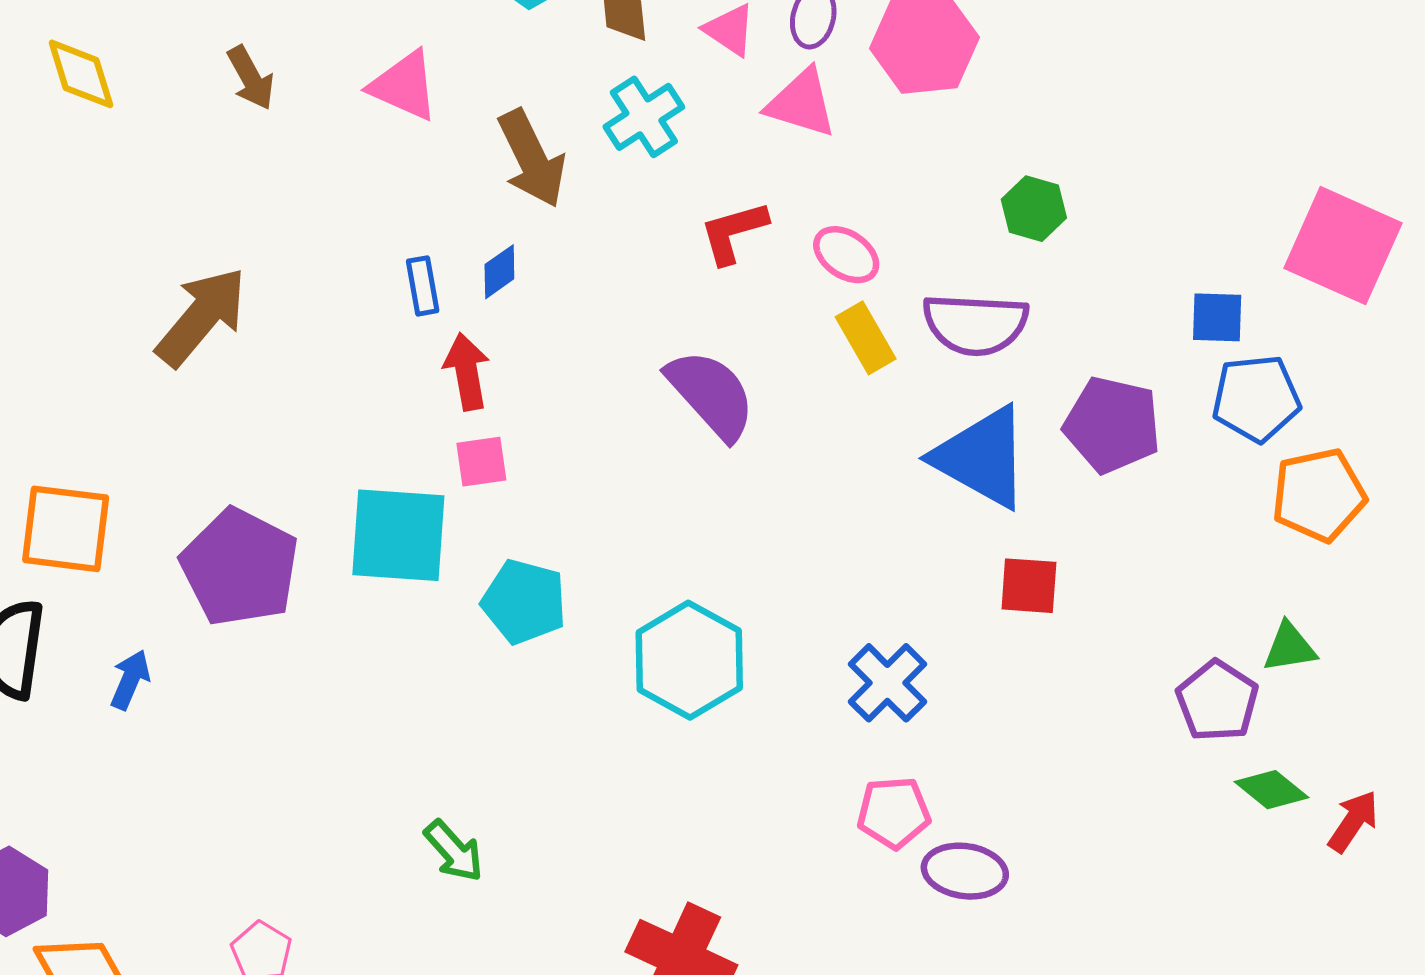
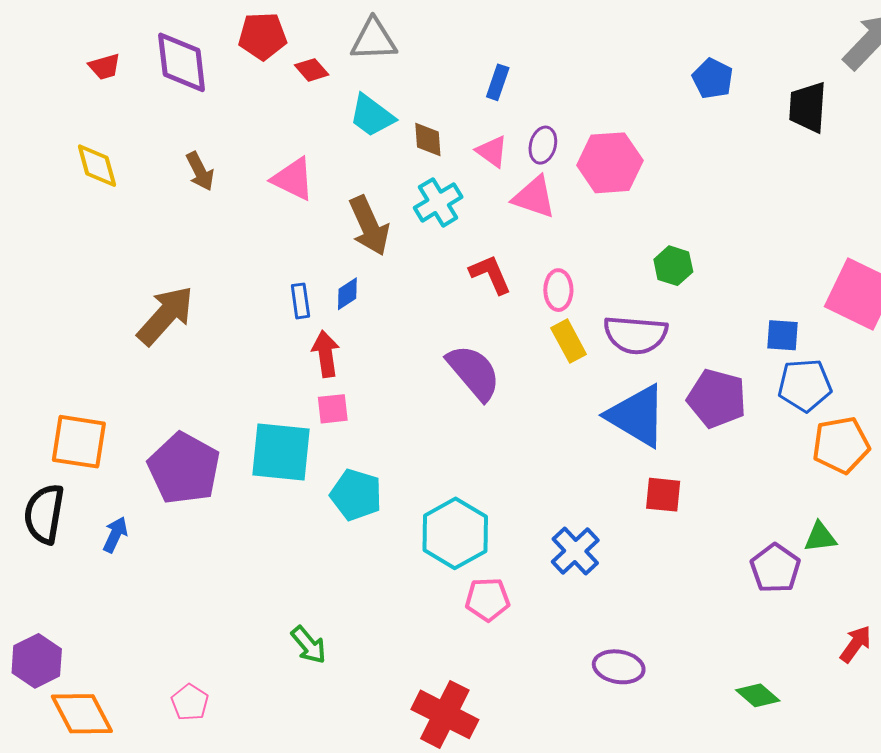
red L-shape: (733, 232) -> (490, 274), turned 81
pink ellipse: (846, 255) -> (558, 290), turned 54
green diamond: (1271, 790) -> (758, 695), moved
pink pentagon: (894, 813) -> (487, 599), moved

